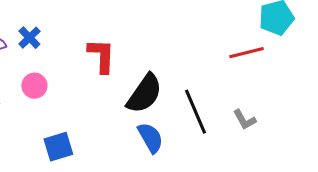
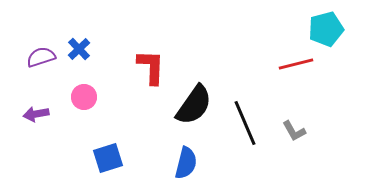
blue semicircle: (150, 138) -> (186, 163), moved, turned 44

